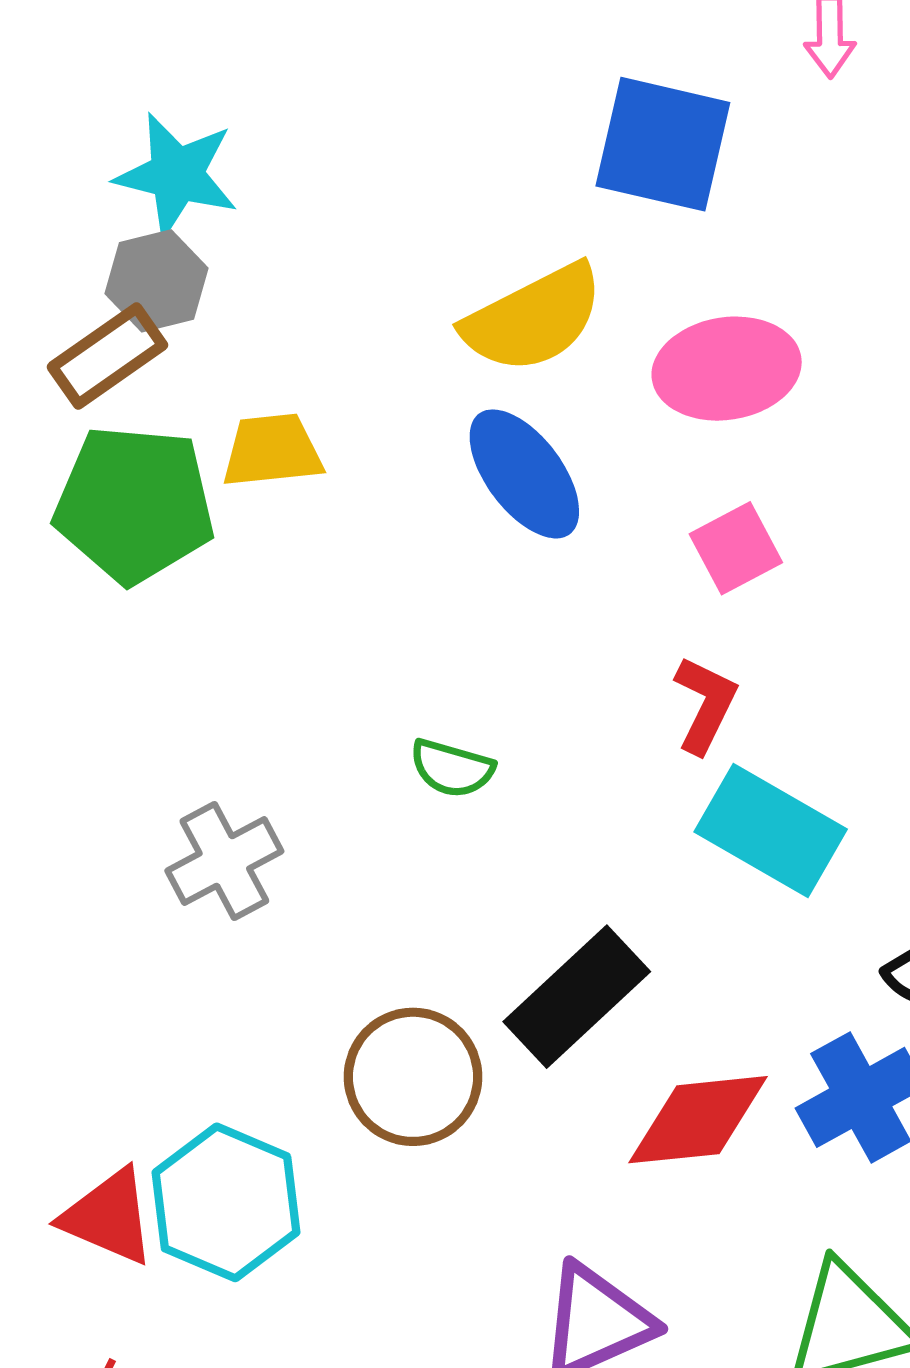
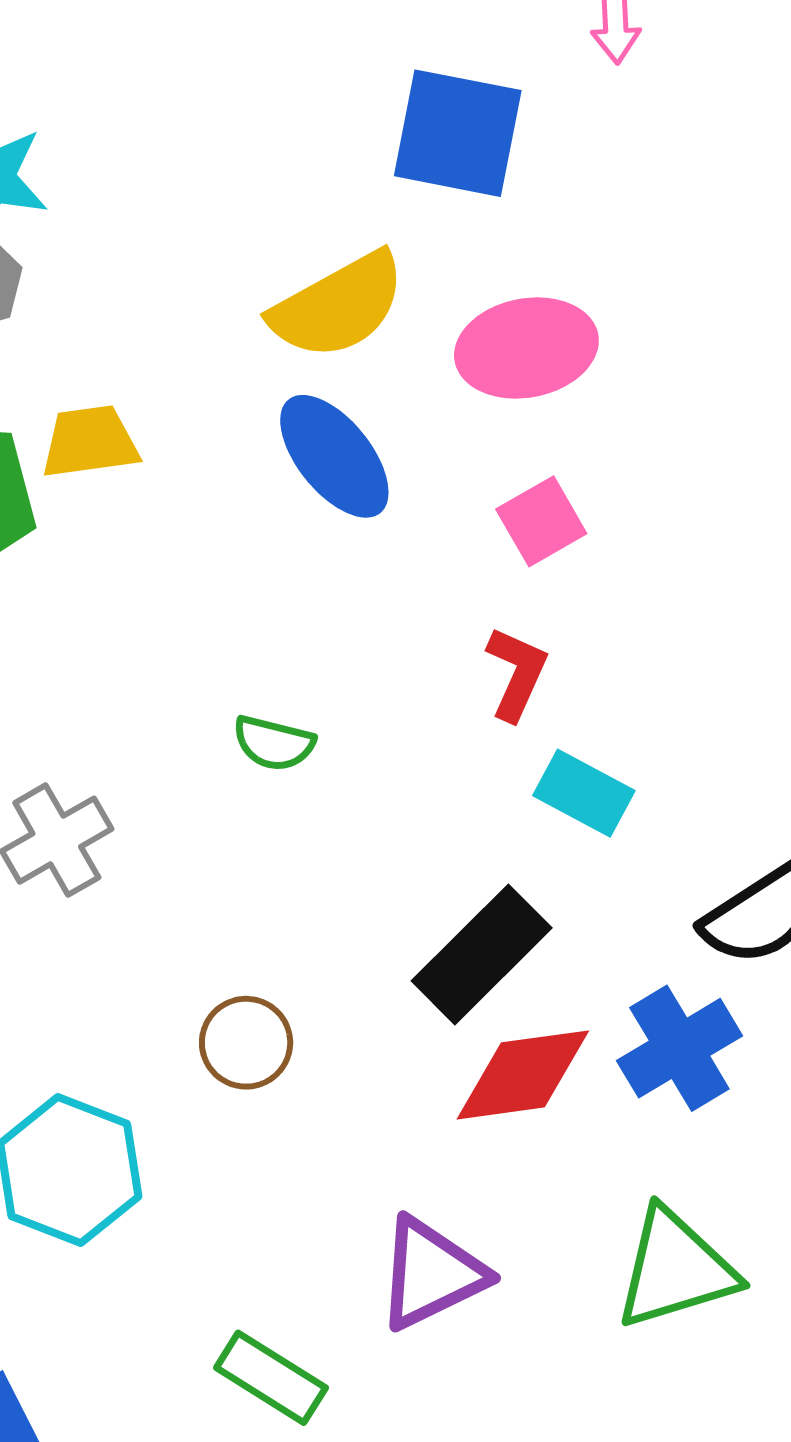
cyan rectangle: (771, 831) -> (584, 793), size x0.7
black rectangle: (577, 997) -> (482, 954), moved
brown circle: (413, 1077) -> (246, 1043), size x0.7

